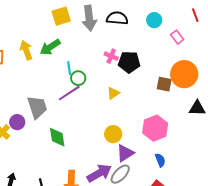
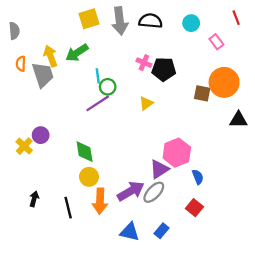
gray trapezoid: (37, 107) -> (43, 75), moved
pink hexagon: (155, 128) -> (177, 153), moved
yellow circle: (113, 134) -> (89, 177), moved

